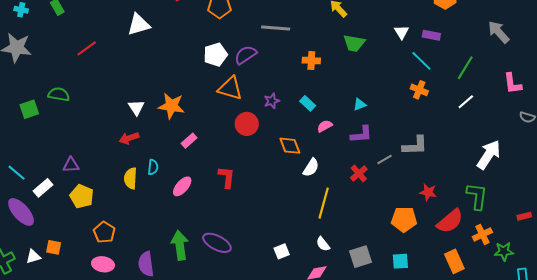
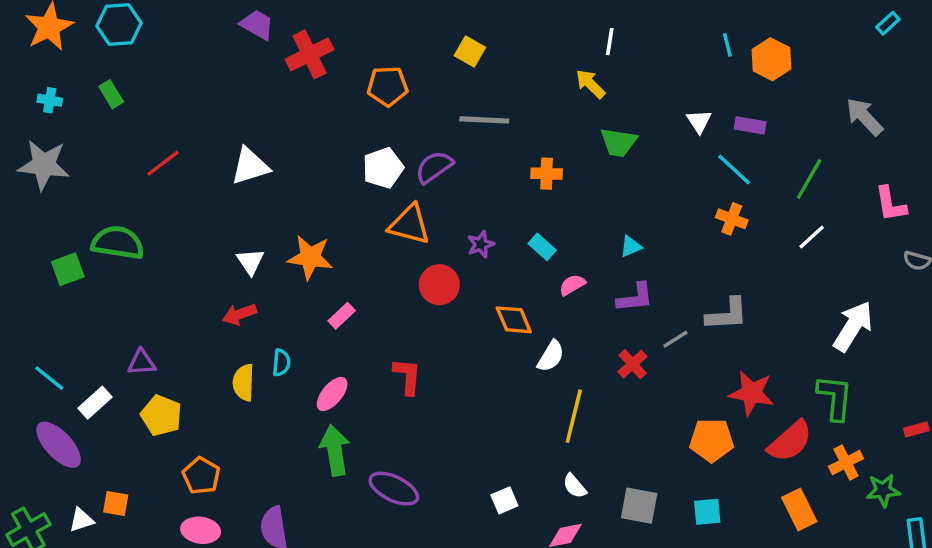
white triangle: (139, 25) -> (250, 166), moved
green semicircle: (59, 94) -> (118, 243), size x1.4
red star: (428, 192) -> (751, 393), size x1.5
green arrow: (180, 245) -> (335, 450), moved
gray square: (361, 257) -> (639, 506), turned 30

